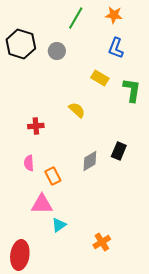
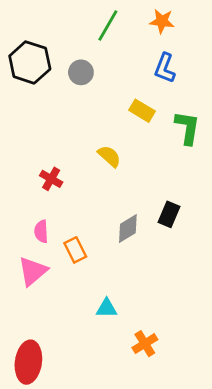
red cross: (36, 126) -> (51, 179), turned 35
pink triangle: (42, 204) -> (33, 271), moved, turned -40
cyan triangle: (59, 225) -> (107, 308), moved, turned 35

